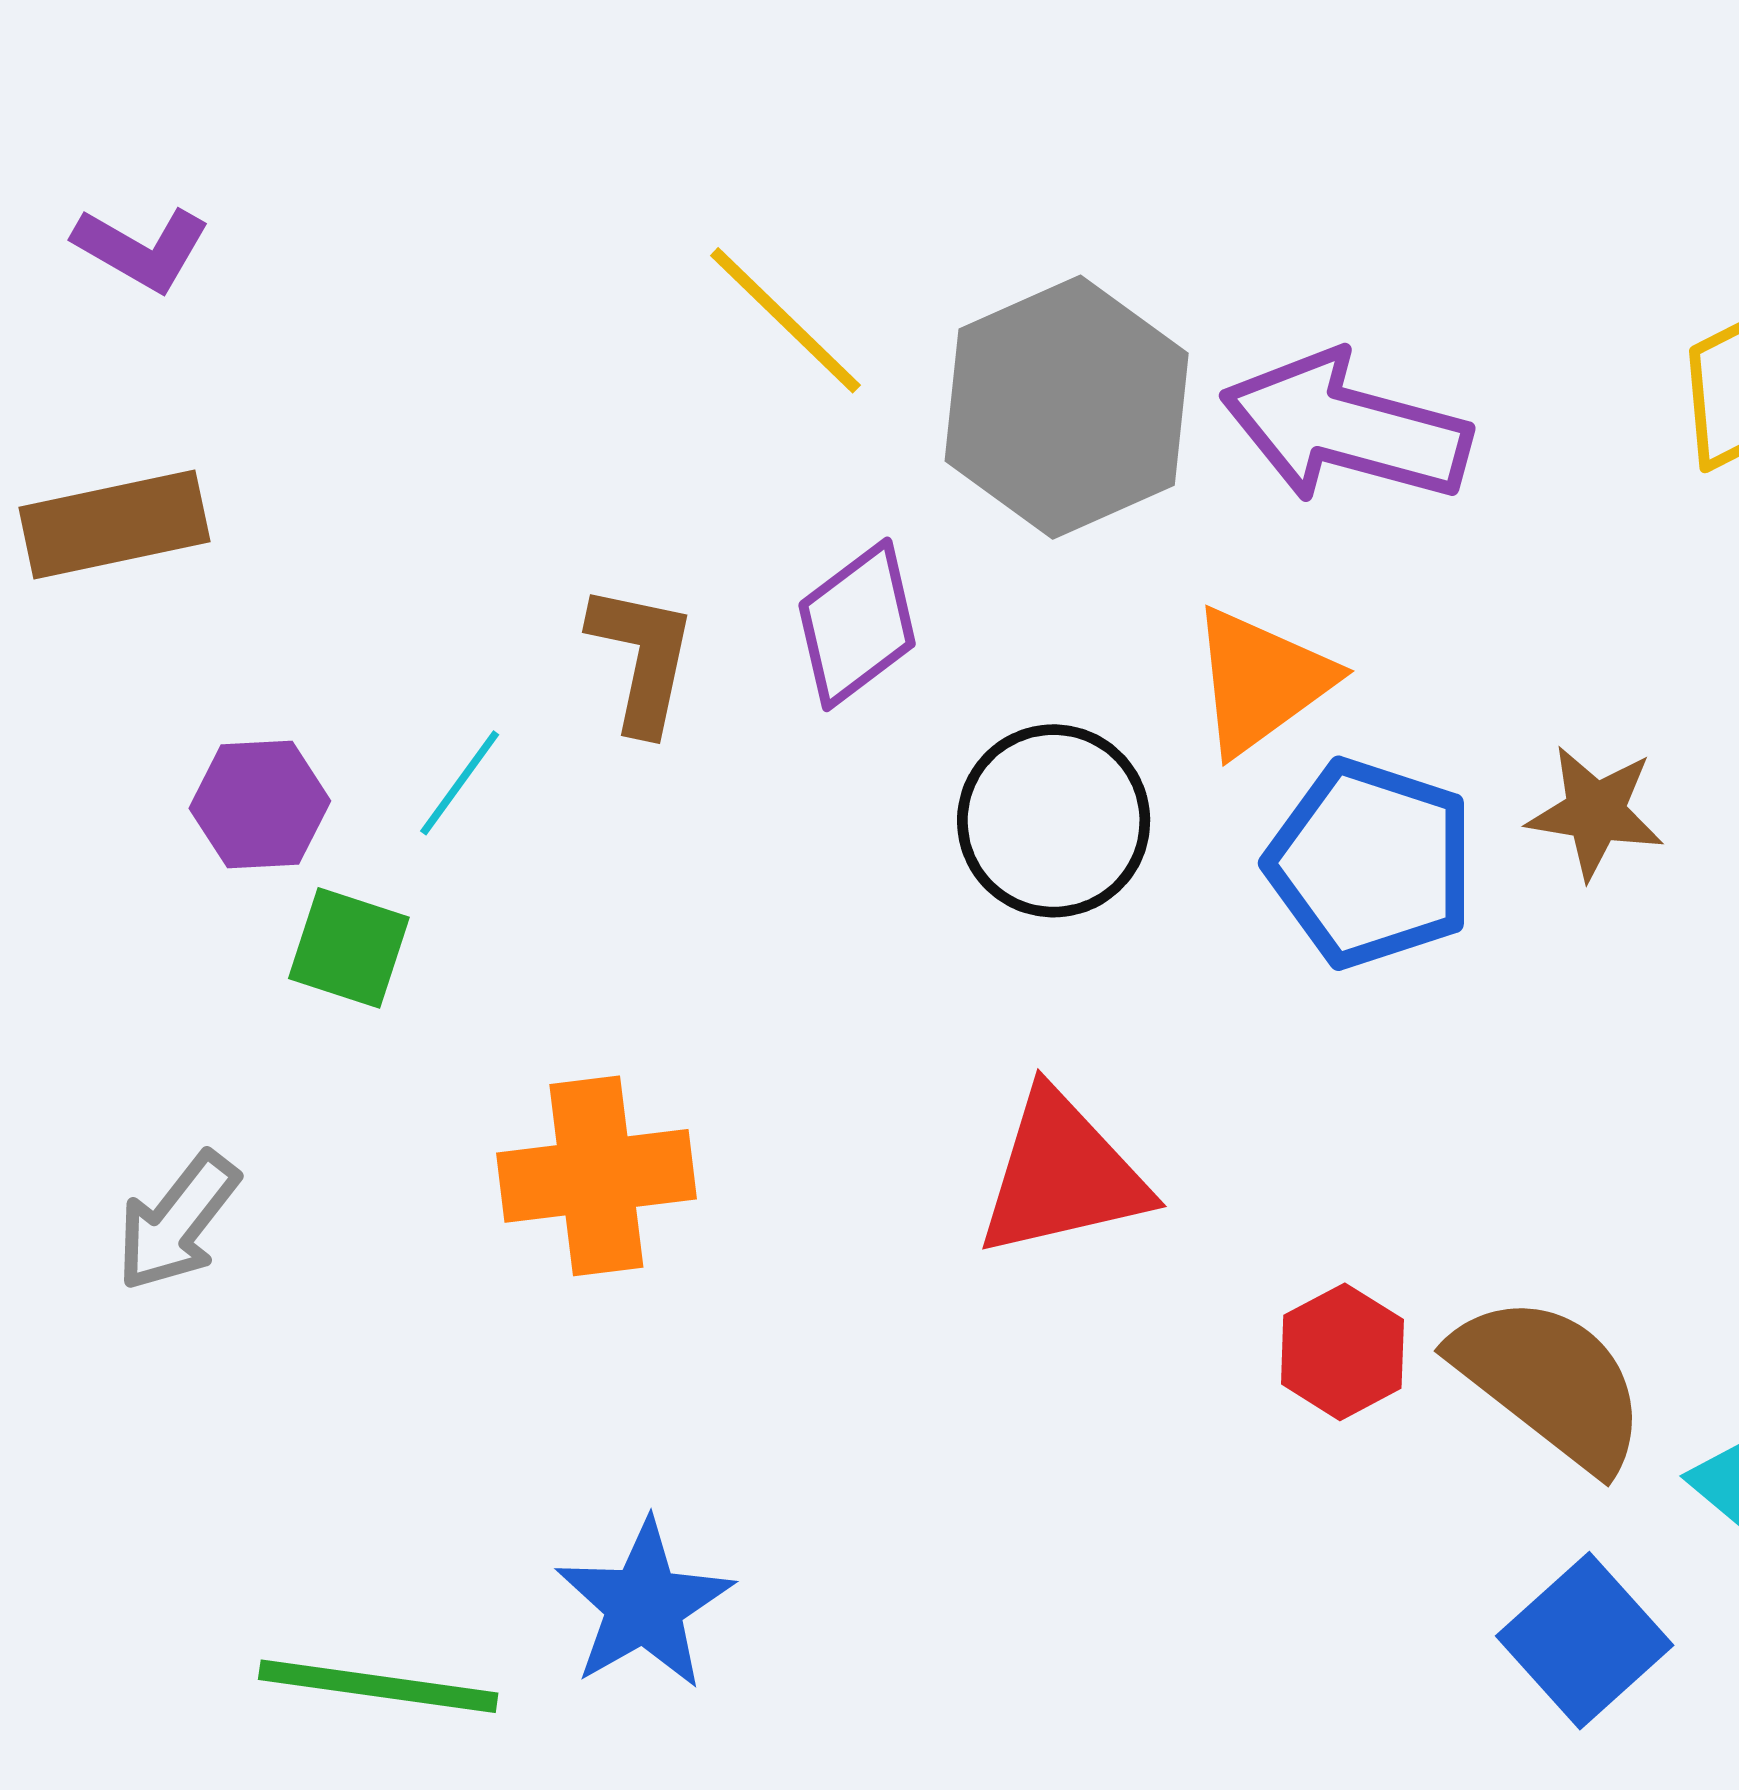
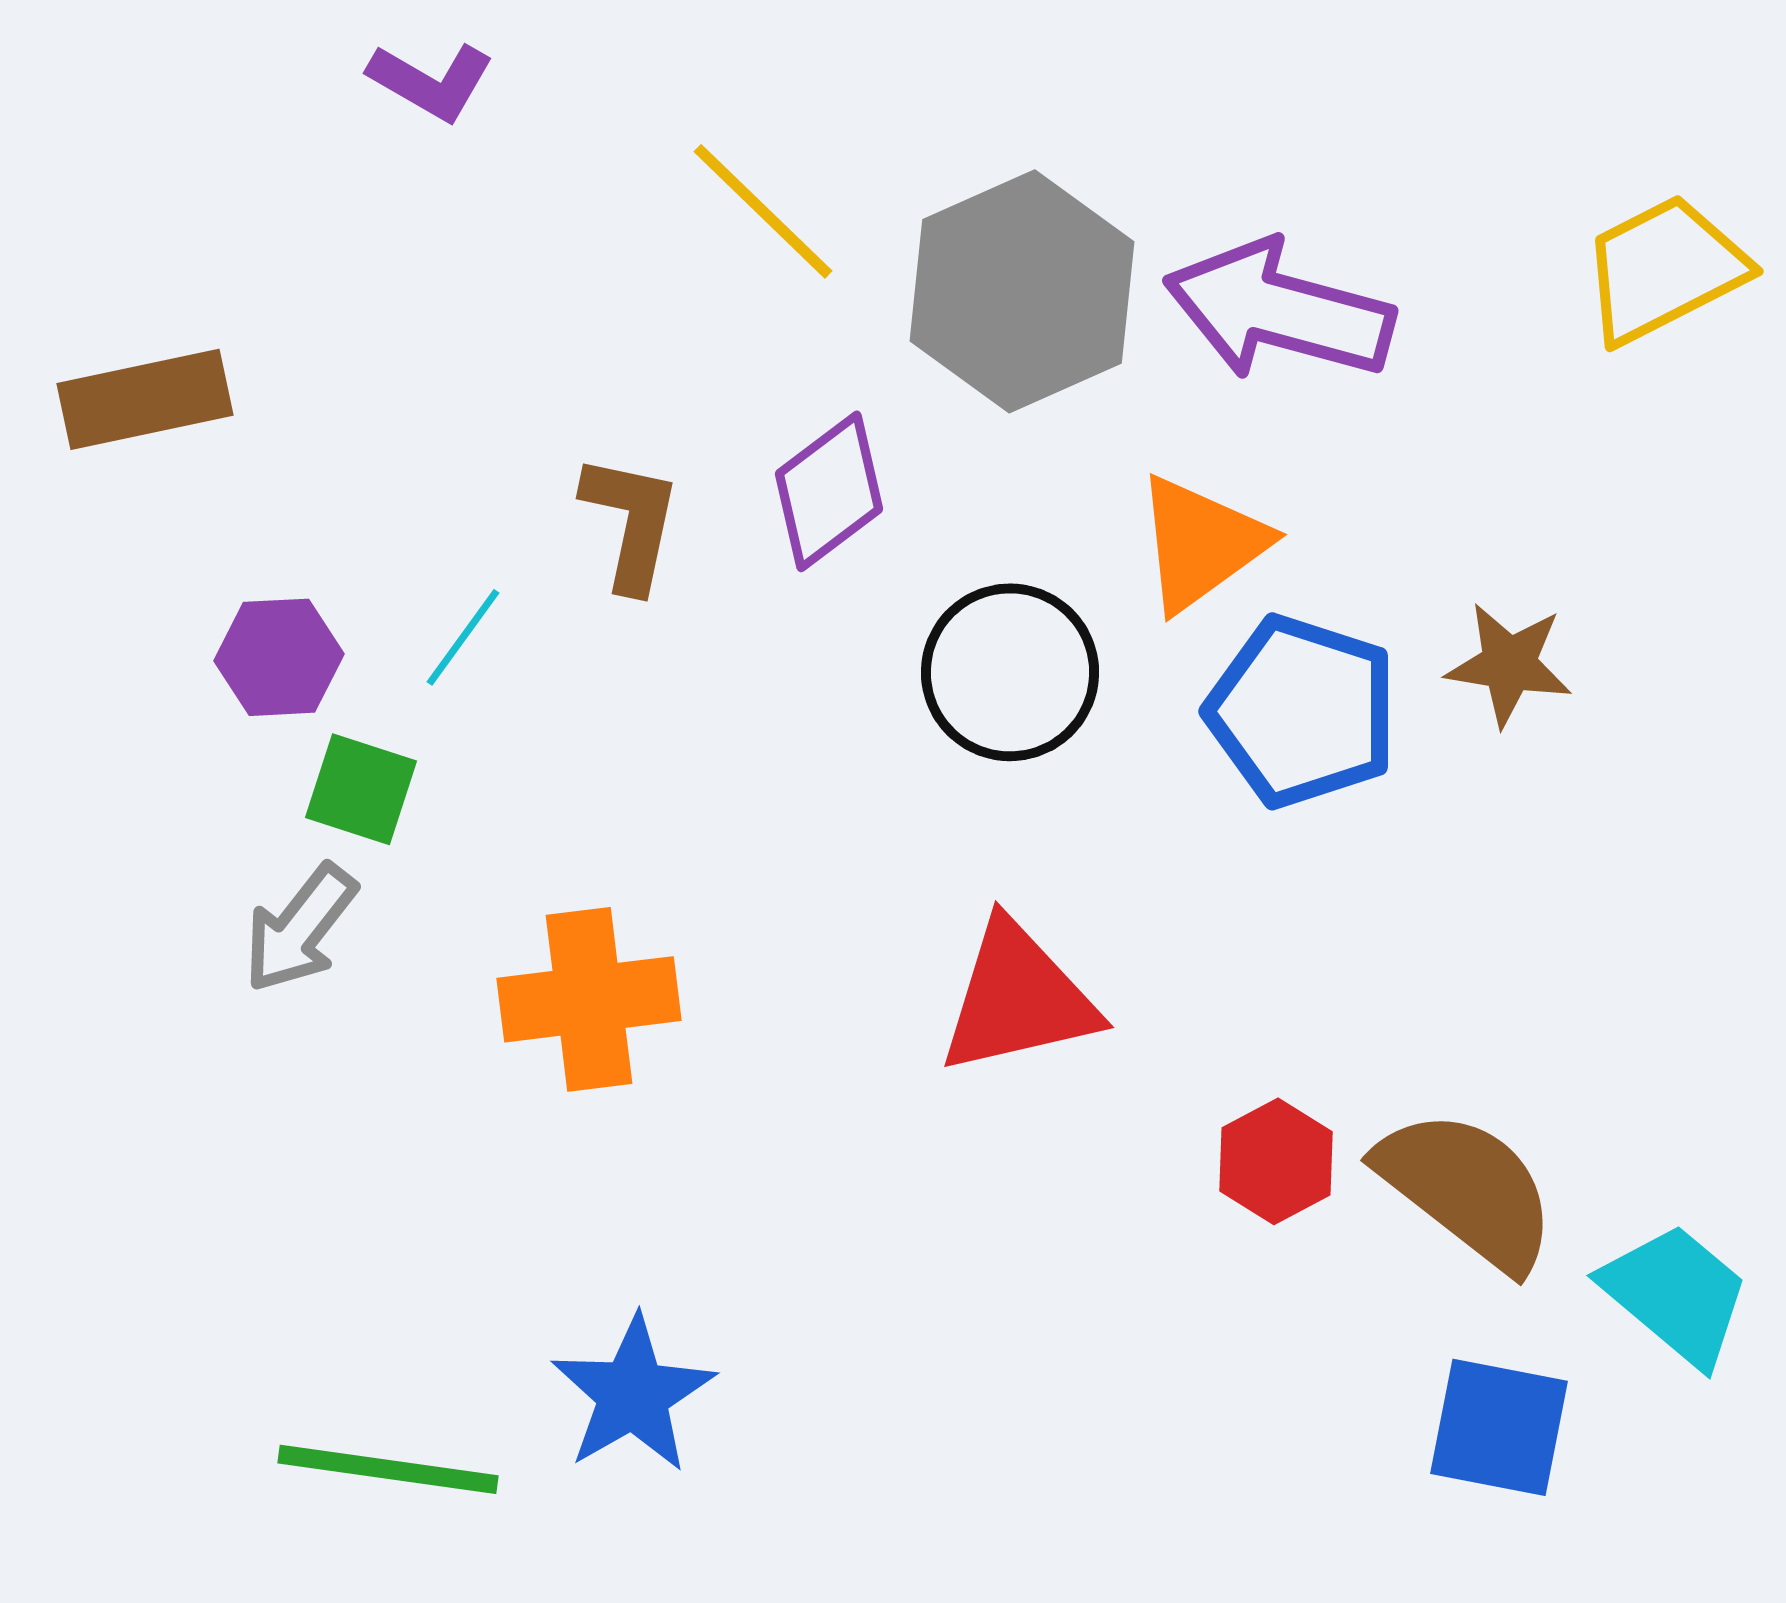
purple L-shape: (142, 249) -> (431, 81), moved
gray arrow: (177, 1222) -> (300, 928), moved
blue square: (1585, 1641) -> (1499, 1427), turned -37

